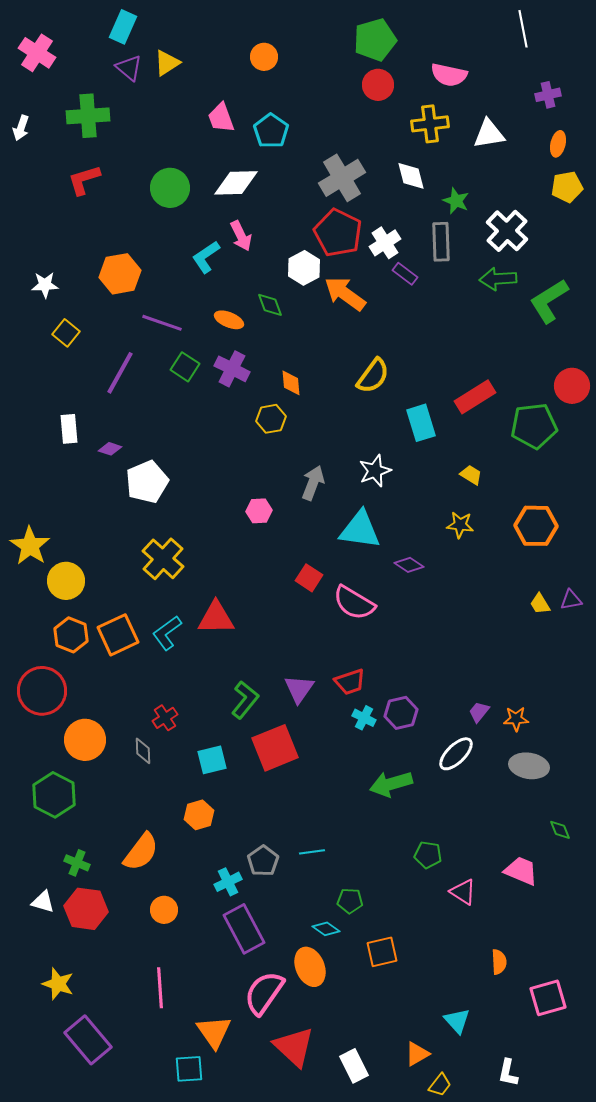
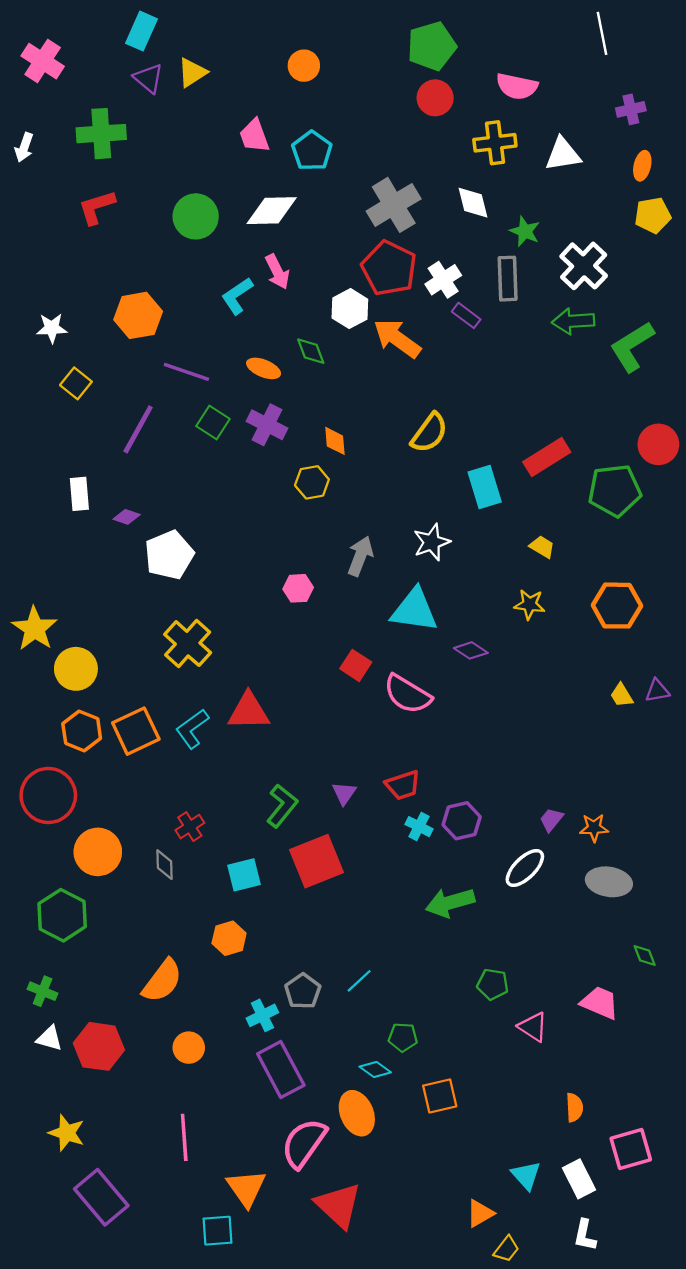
purple triangle: (299, 689) -> (344, 793), size x0.7
cyan line: (312, 852) -> (359, 981), turned -35
green cross: (77, 863) -> (43, 991), moved
white rectangle: (354, 1066) -> (579, 1179), moved

